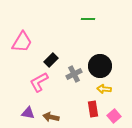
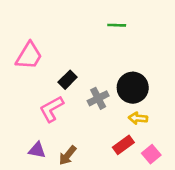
red rectangle: (93, 109) -> (123, 145), turned 63
brown arrow: (51, 117) -> (68, 155), turned -63

